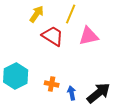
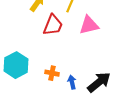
red trapezoid: (53, 36) -> (53, 25), turned 80

